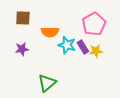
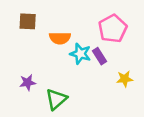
purple star: (22, 49) -> (28, 82), moved
yellow star: (96, 51) -> (125, 79), moved

